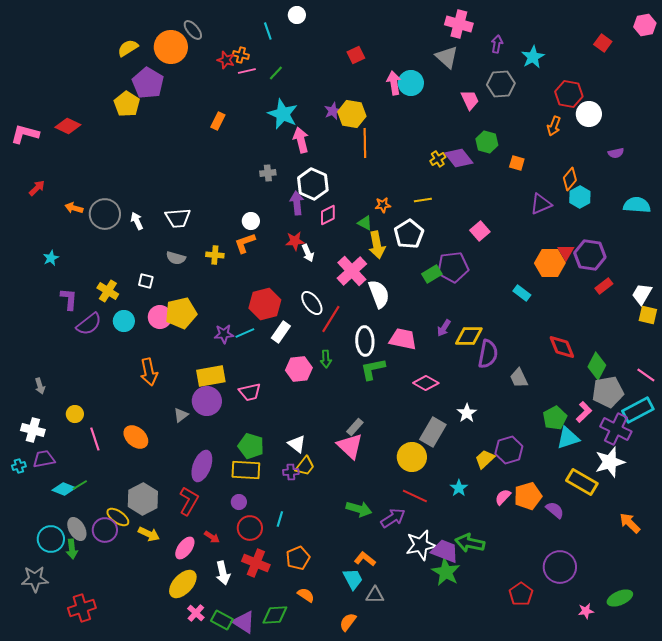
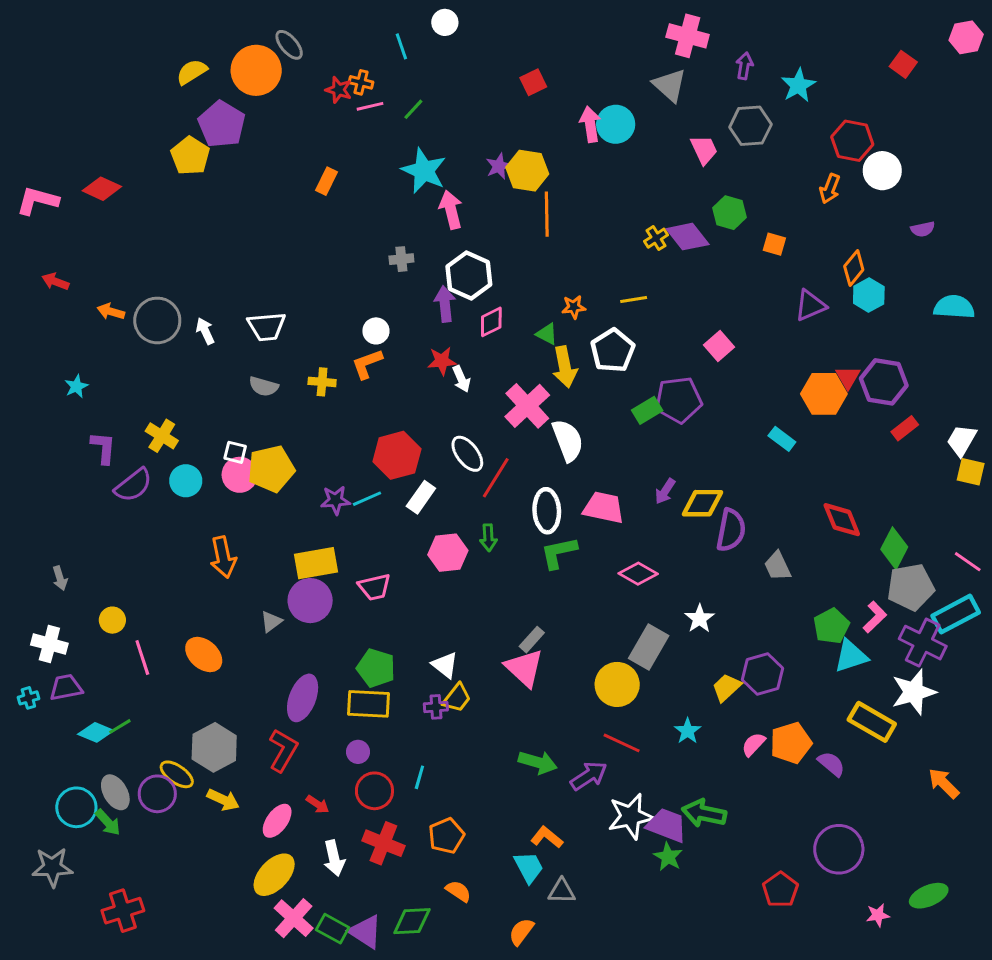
red arrow: (37, 188) -> (55, 282), turned -114
white square: (146, 281) -> (235, 452), moved
green arrow: (72, 549) -> (108, 822), turned -36
green star: (446, 572) -> (668, 857), size x0.7
pink cross: (196, 613) -> (294, 918), size x1.5

